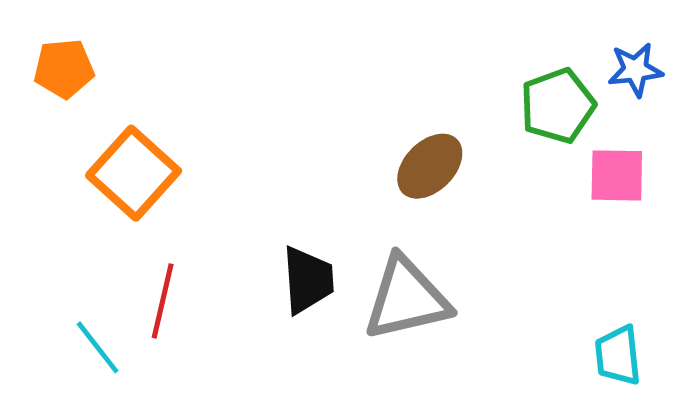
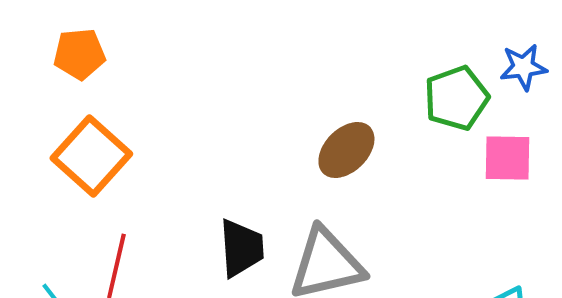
orange pentagon: (64, 69) -> (79, 54), moved

